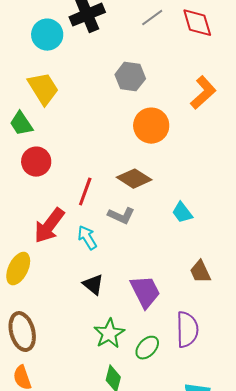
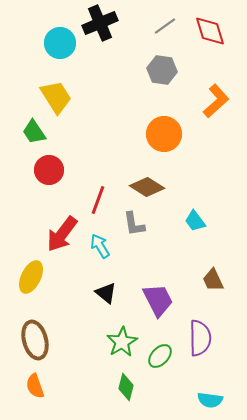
gray hexagon: (130, 77) -> (162, 70), moved
gray L-shape: (121, 216) -> (134, 224), turned 56

